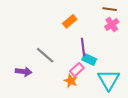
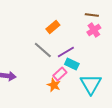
purple line: (83, 47) -> (66, 52), turned 66
gray line: (45, 55) -> (43, 50), moved

